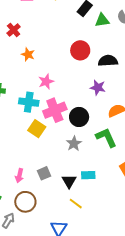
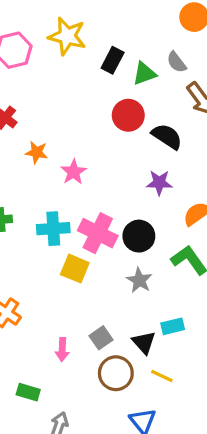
red circle: (80, 50) -> (128, 115), moved
black semicircle: (108, 61) -> (167, 136), turned 48
pink star: (46, 82) -> (74, 172), moved
pink cross: (55, 110) -> (98, 233), turned -30
brown circle: (25, 202) -> (116, 373), moved

